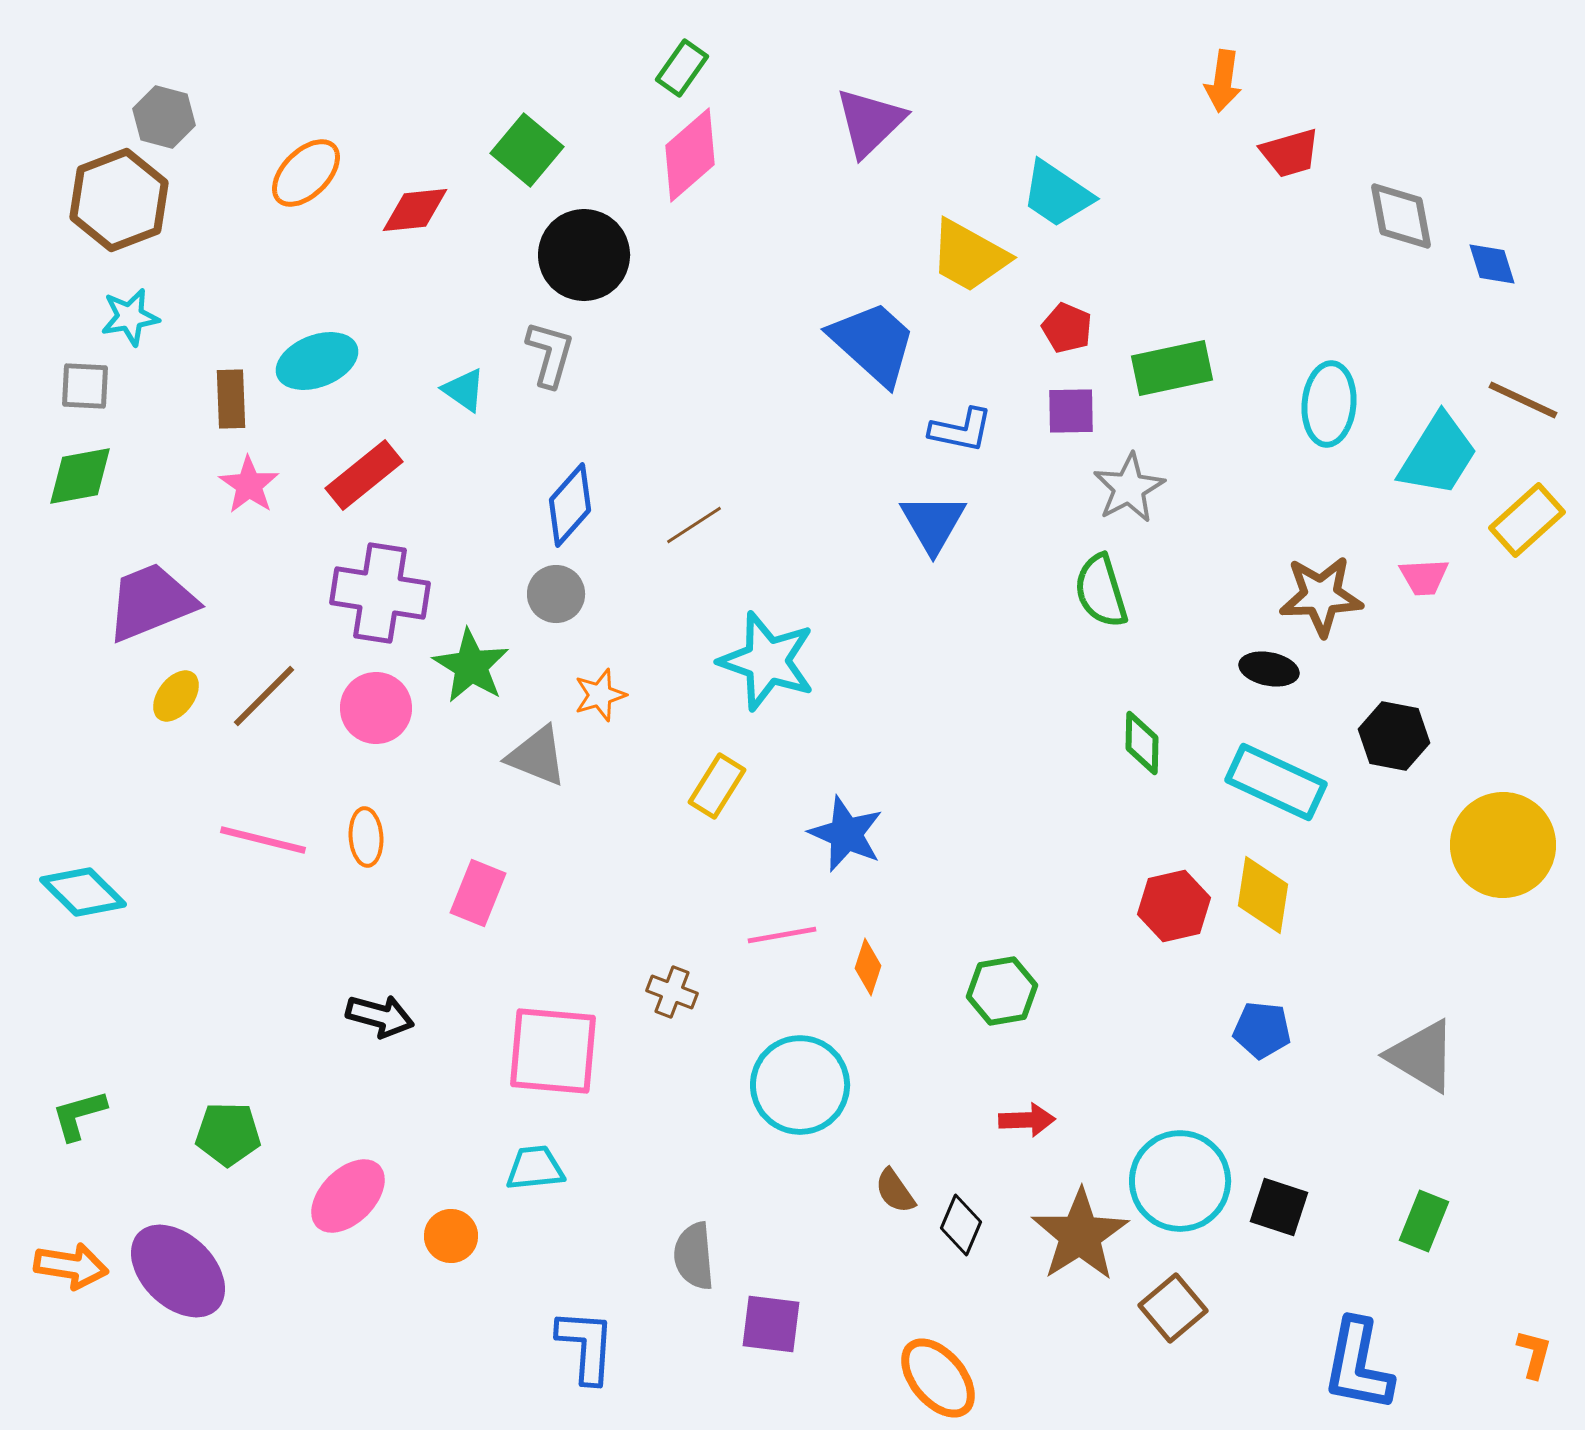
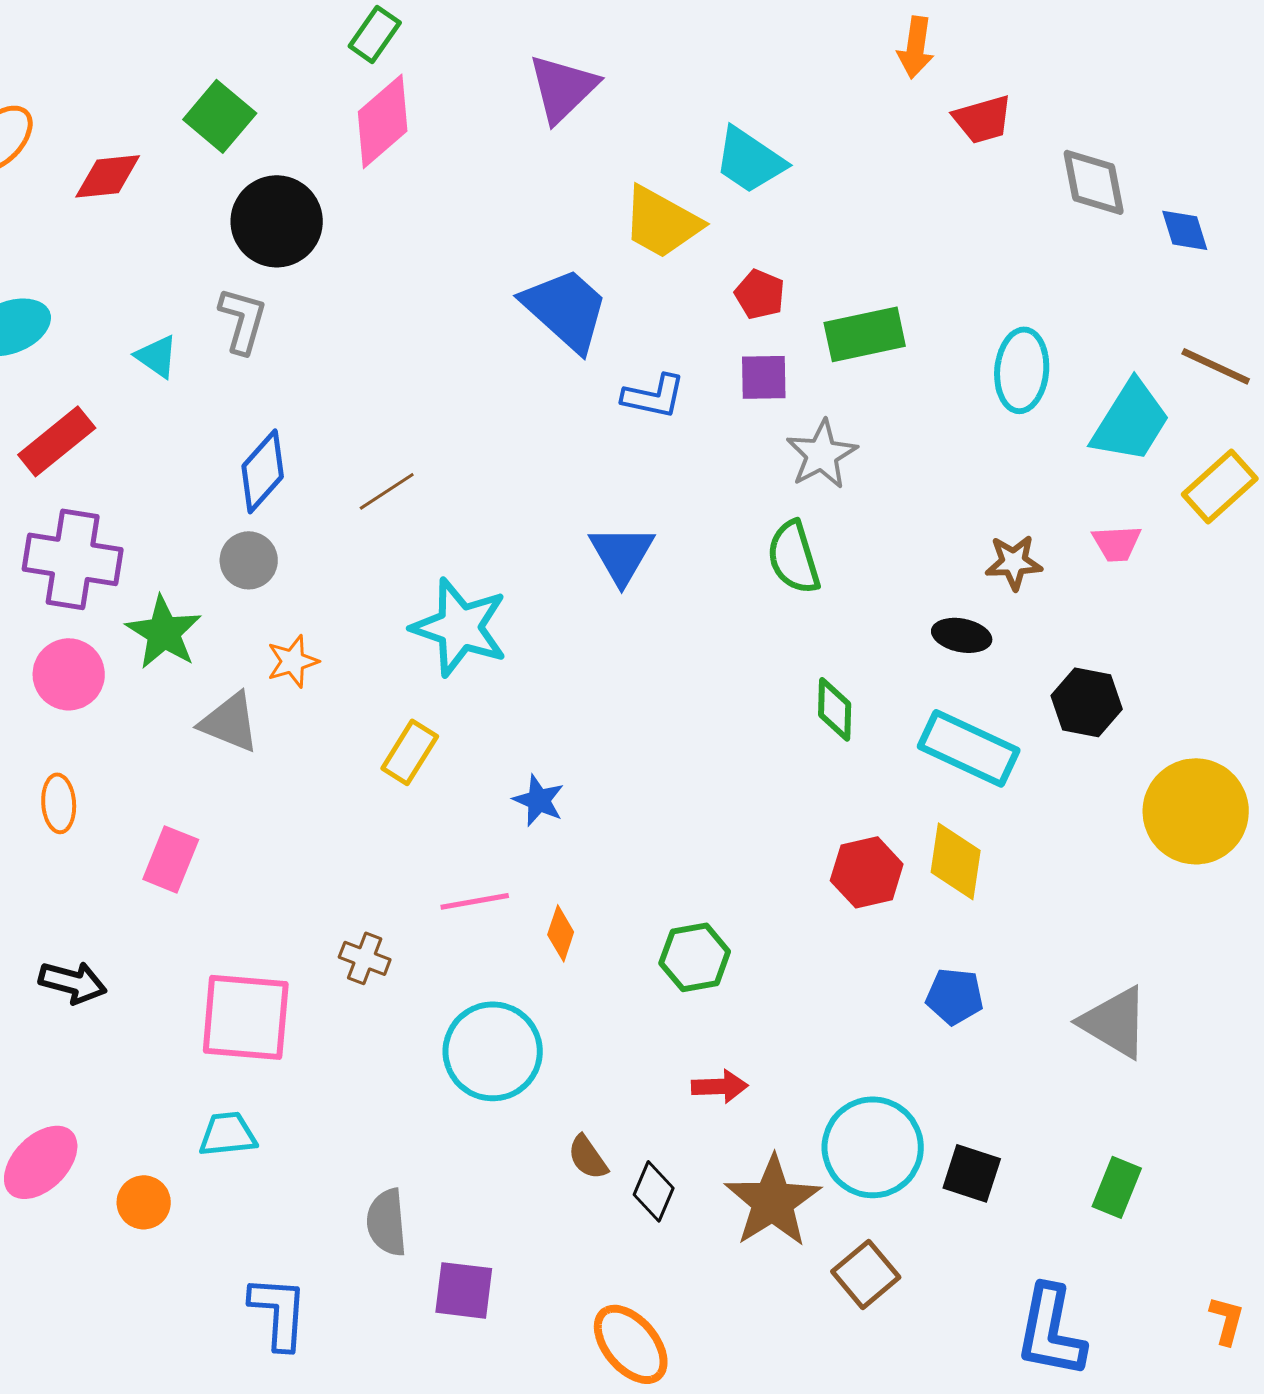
blue triangle: (933, 523) -> (622, 554), moved
brown star: (1321, 596) -> (1014, 562), size x0.7
blue star: (846, 834) -> (539, 800), size x0.7

